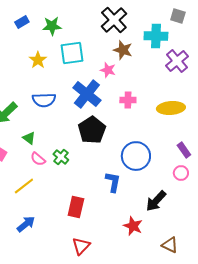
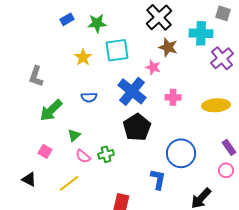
blue semicircle: (44, 100) -> (89, 97), size x0.7
green triangle: (29, 138) -> (74, 135), turned 40
green cross: (61, 157) -> (106, 154), turned 35

